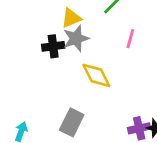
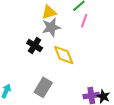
pink line: (130, 39) -> (84, 21), moved
black cross: (53, 46) -> (35, 46), moved, turned 35

